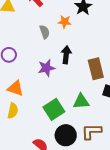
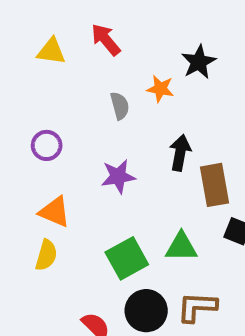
black arrow: (66, 55) -> (180, 153), moved

